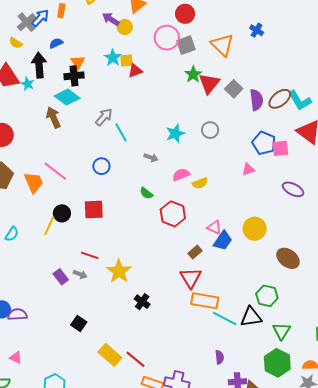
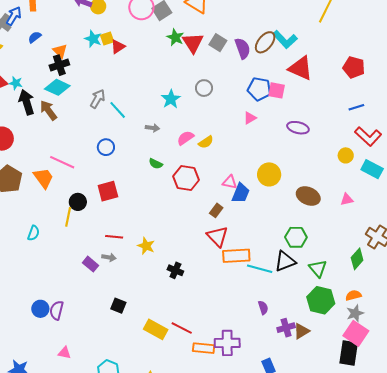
black arrow: (39, 65) -> (27, 102), moved
pink square: (280, 148) -> (277, 90), turned 30
yellow star: (119, 271) -> (146, 246), size x0.7
purple semicircle: (17, 314) -> (57, 310), turned -60

